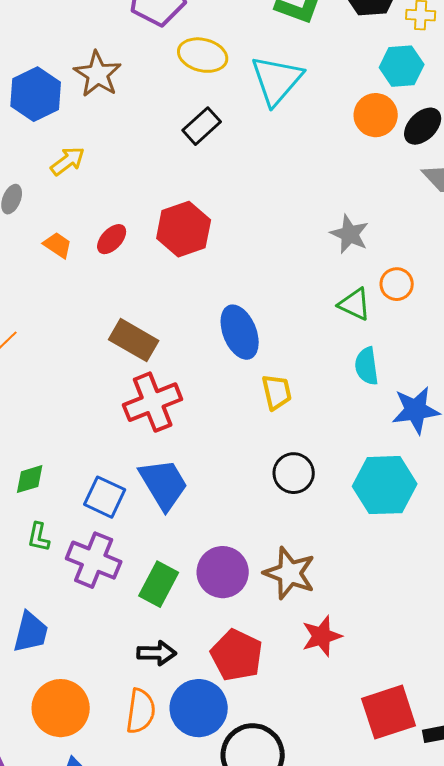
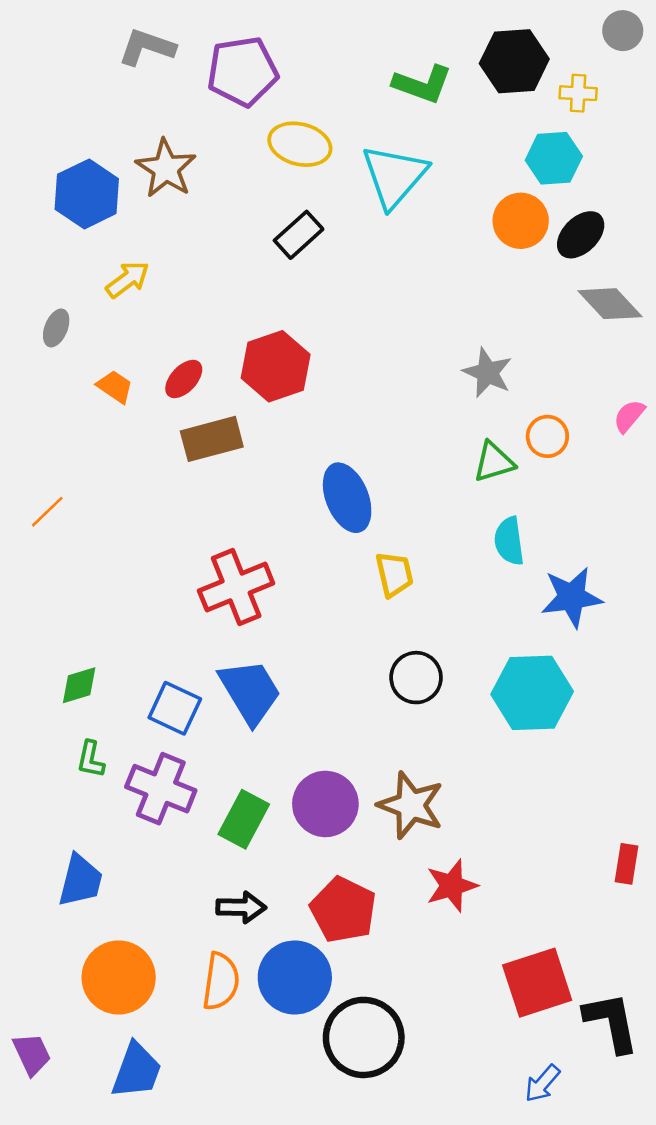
green triangle: (355, 304) -> (494, 462), turned -42
brown rectangle: (134, 340) -> (212, 439), moved, turned -45

